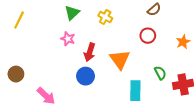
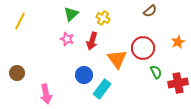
red circle: (148, 36) -> (143, 48), moved, size x1.5
red arrow: (90, 52) -> (92, 41), moved
cyan rectangle: (135, 91) -> (102, 89), moved, turned 36
pink arrow: (46, 96) -> (46, 94), turned 36

